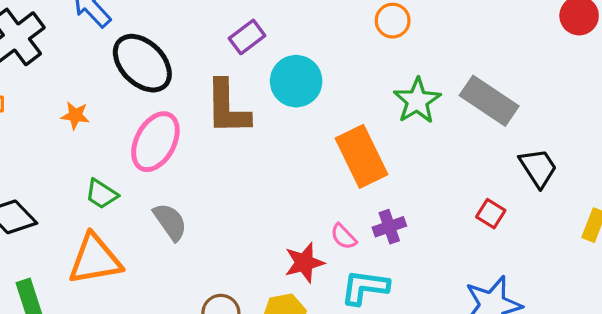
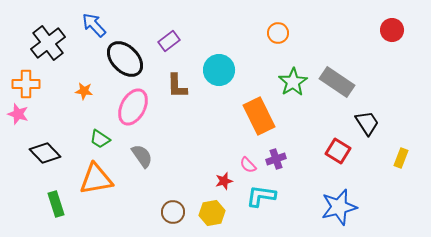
purple rectangle: (247, 37) -> (169, 41), moved
brown L-shape: (227, 107) -> (177, 86), size x0.7
red square: (491, 214) -> (338, 151), size x1.4
red star: (304, 263) -> (224, 181), size x0.7

